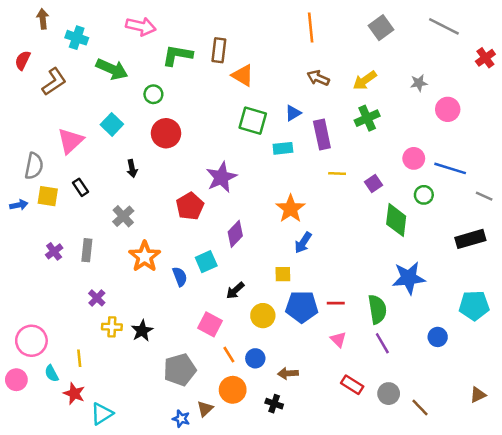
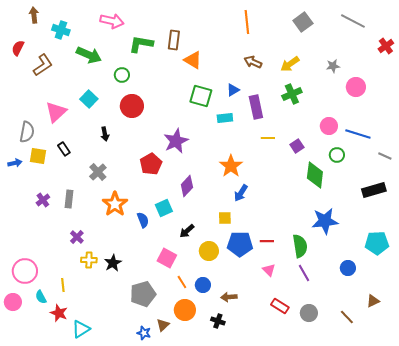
brown triangle: (478, 395) -> (373, 301), moved
brown line: (420, 407) -> (347, 317), moved

